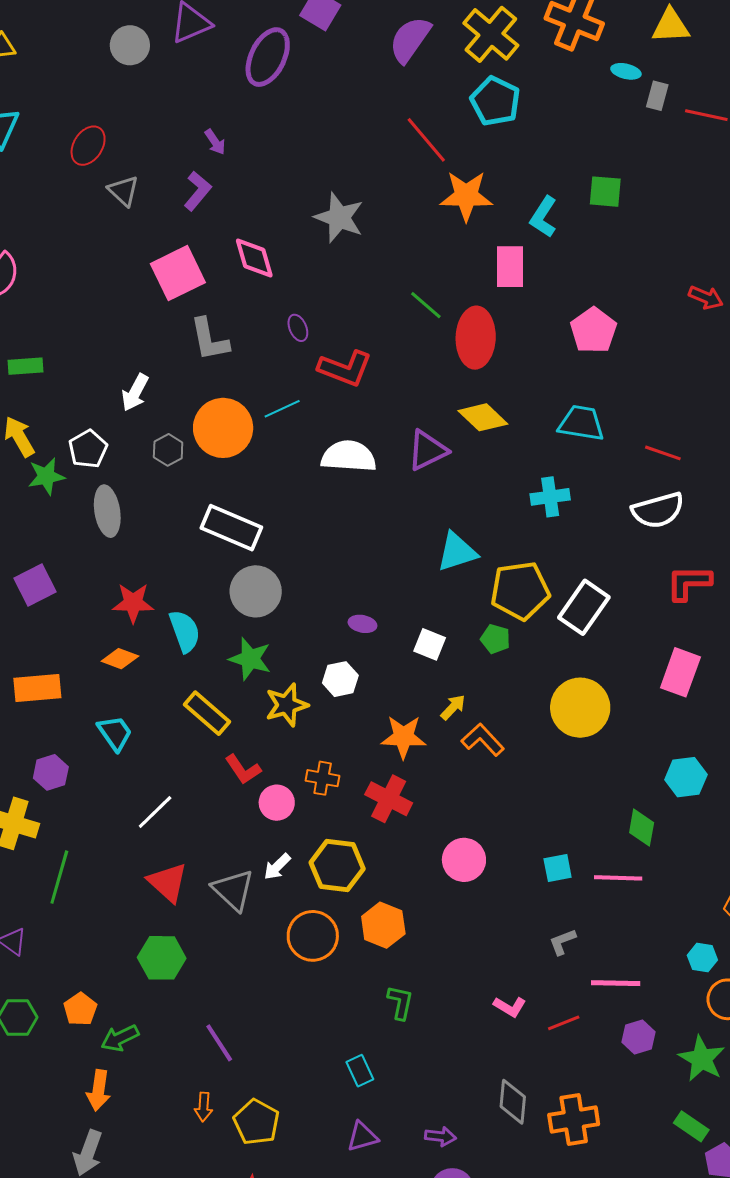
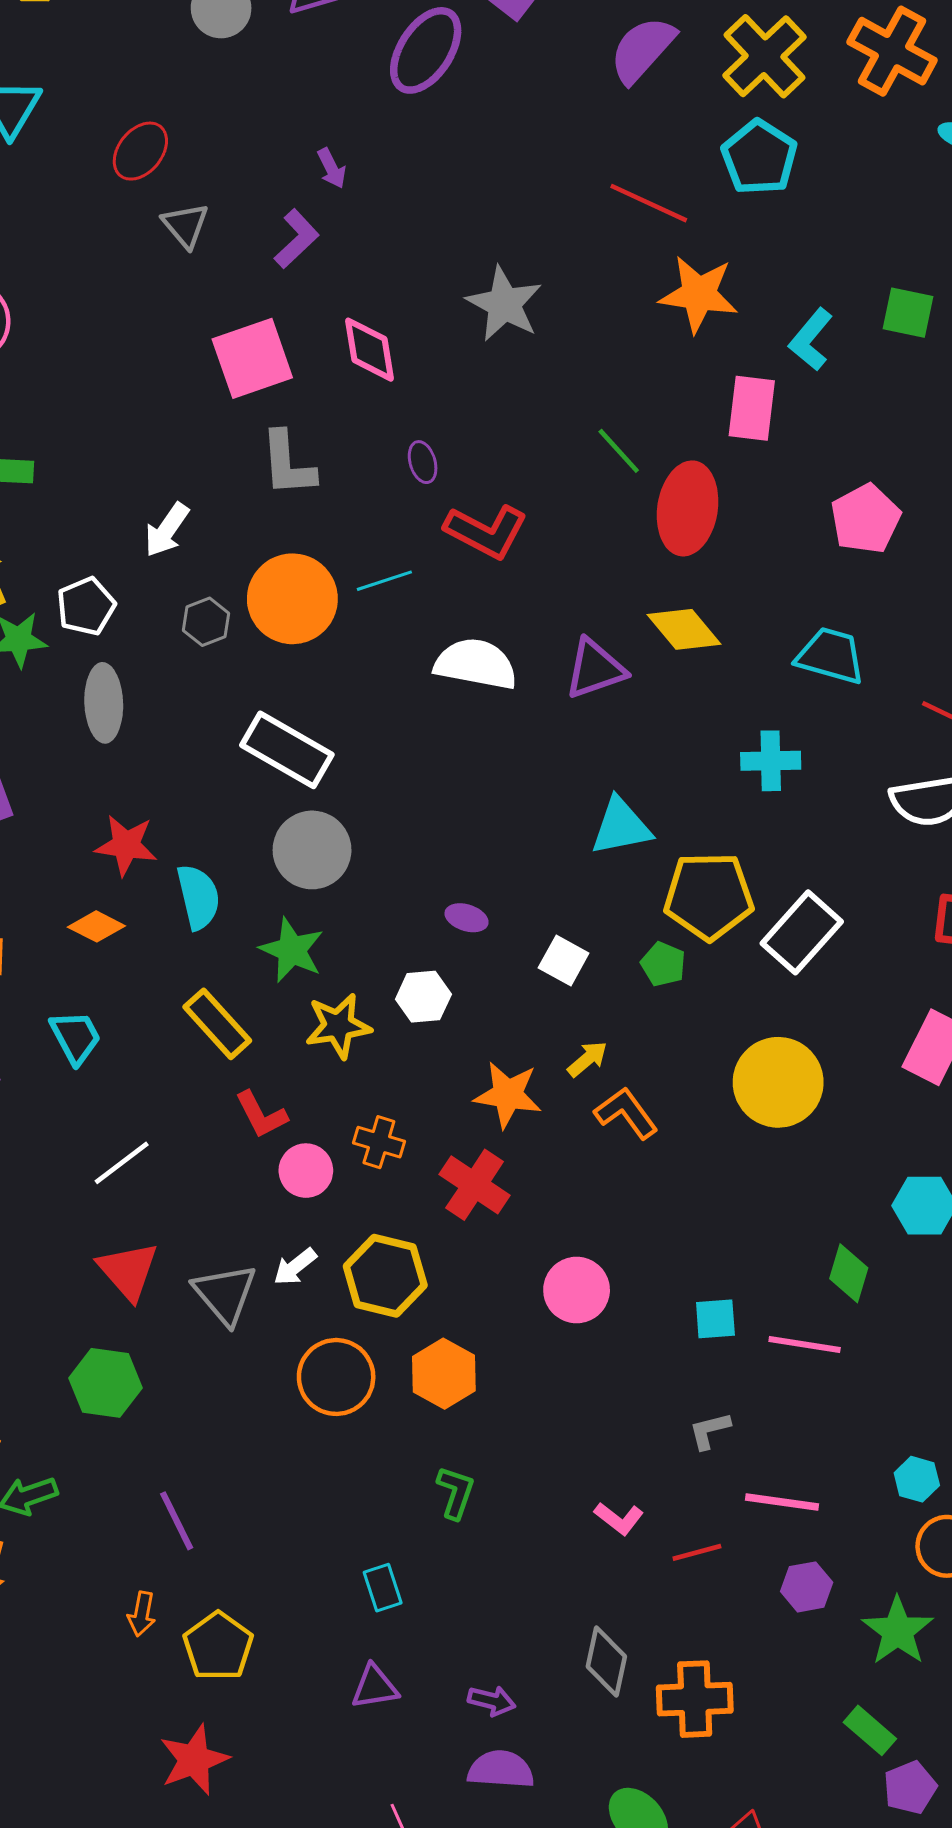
red line: (426, 140) -> (649, 203), turned -32

